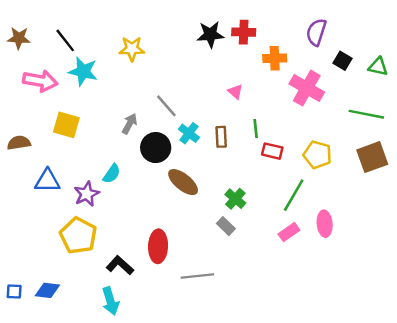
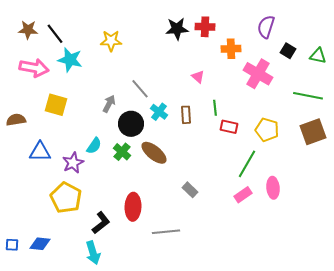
brown star: (19, 38) -> (28, 30), moved
green cross: (235, 199) -> (122, 152), moved
black L-shape: (120, 265) -> (101, 223), turned 100

